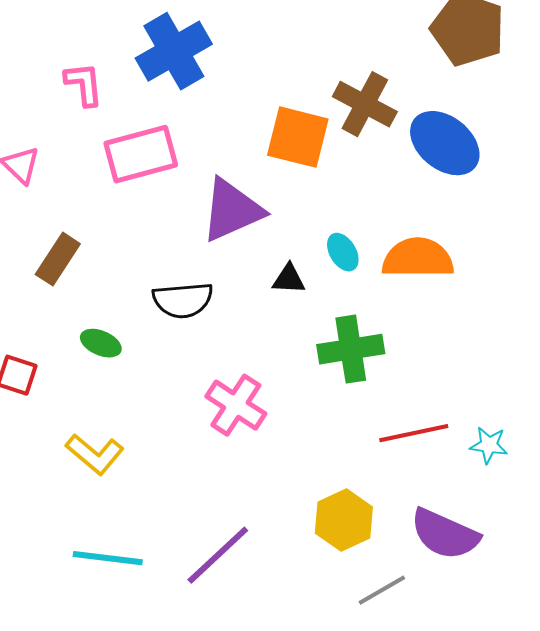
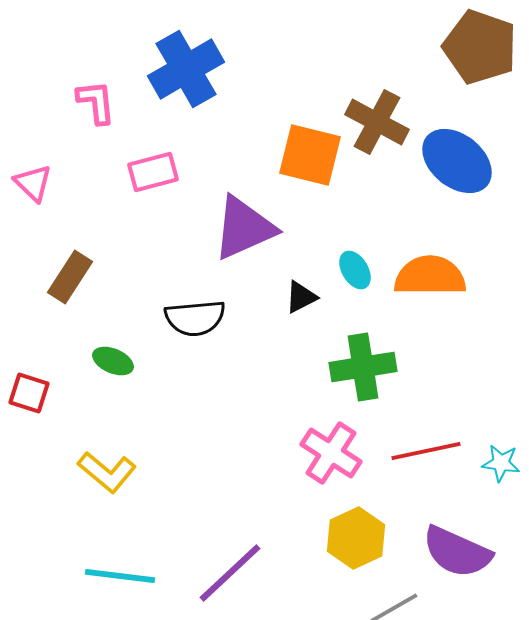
pink rectangle: (141, 154) -> (153, 172), size x0.7
black triangle: (289, 279) -> (301, 297), turned -30
pink cross: (236, 405) -> (331, 453), moved

